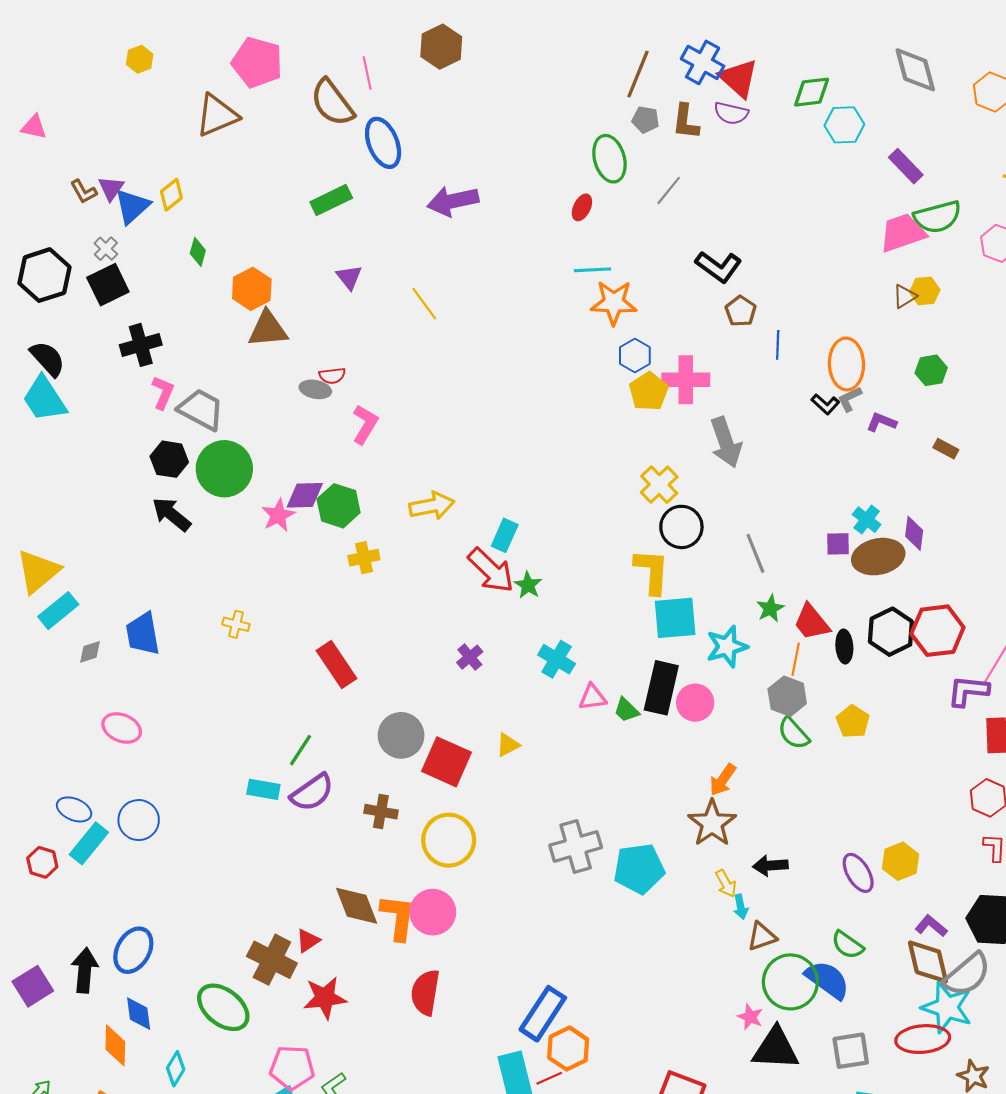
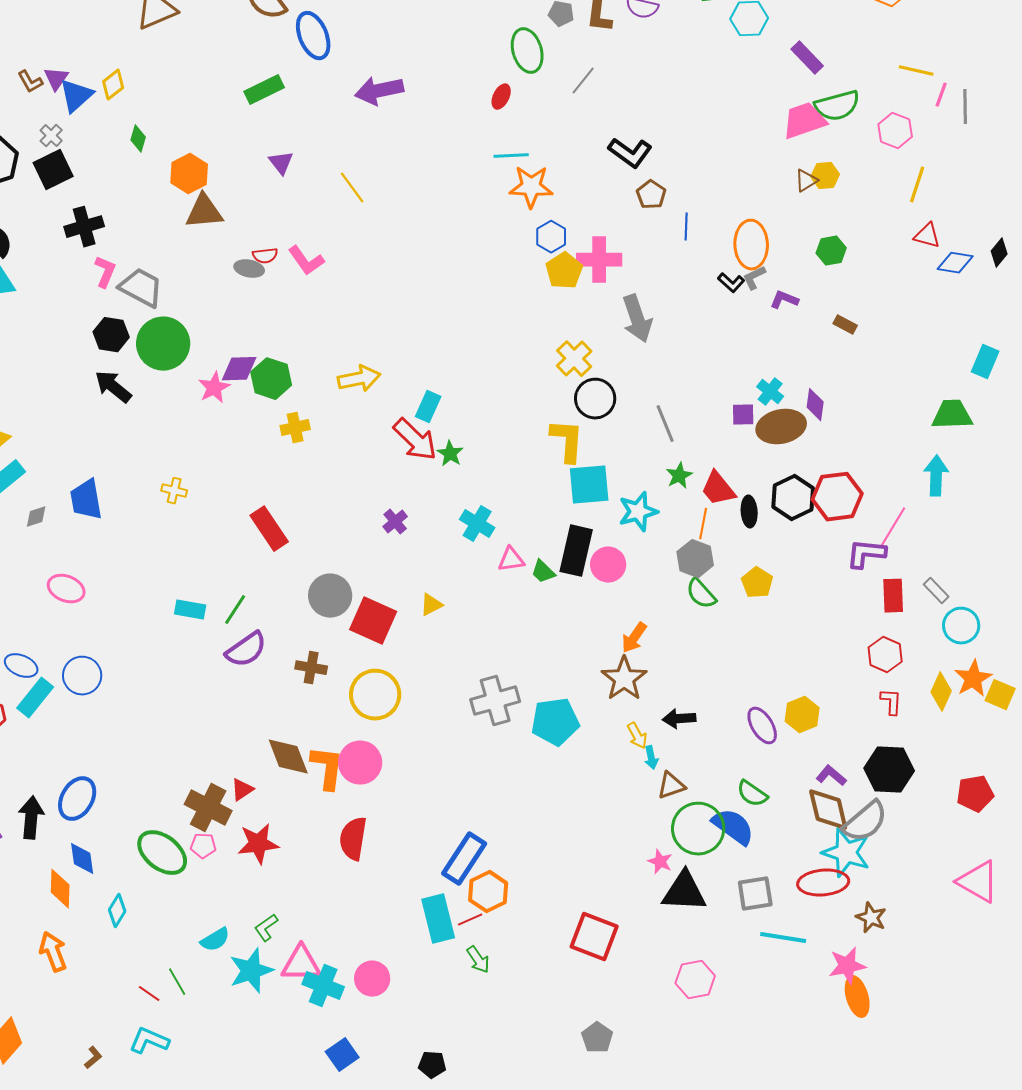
pink L-shape: (365, 424) -> (306, 261), moved, turned 114
cyan rectangle: (263, 789) -> (190, 610), moved
pink pentagon: (292, 1068) -> (203, 846), moved, size x0.6

